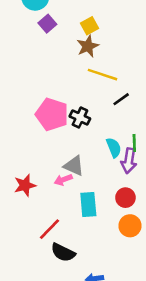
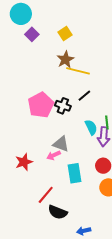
brown star: (88, 46) -> (65, 60), moved
black line: (121, 99) -> (84, 96), moved
pink pentagon: (52, 114) -> (41, 105), turned 30

